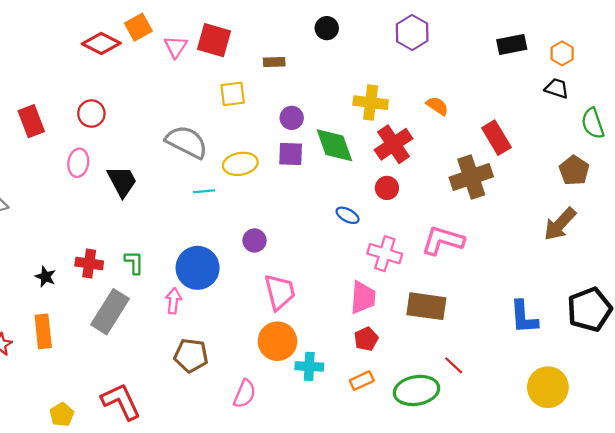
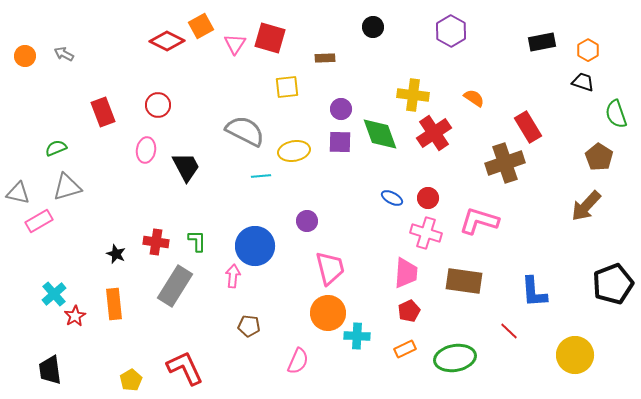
red circle: (387, 188) -> (428, 198), moved
blue L-shape: (524, 317) -> (534, 292), moved
brown pentagon: (191, 355) -> (249, 326), size x0.7
red line: (454, 365) -> (509, 331), moved

